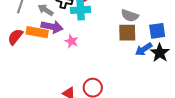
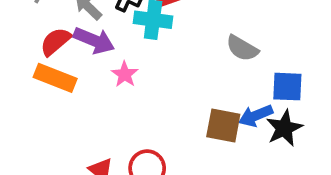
orange rectangle: (37, 32) -> (55, 78), moved
brown square: (127, 33) -> (223, 126), moved
red semicircle: (15, 37) -> (55, 42), moved

